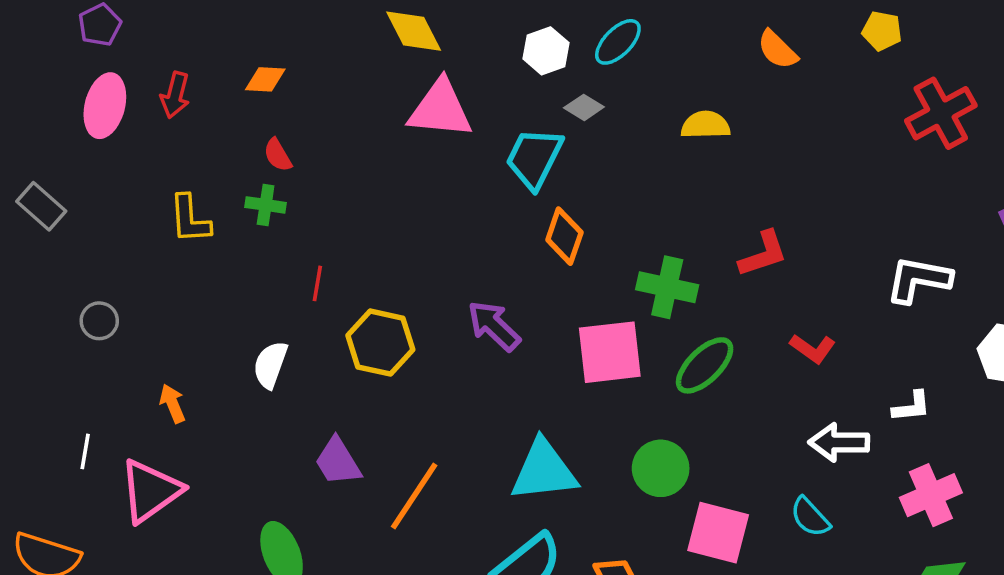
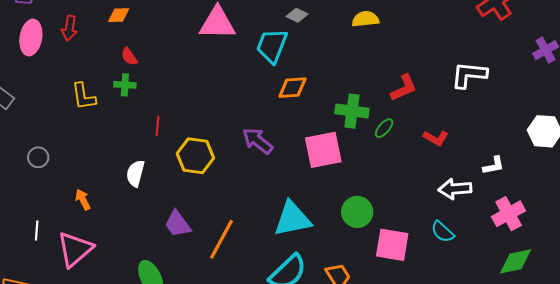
orange diamond: (564, 236) -> (292, 88), turned 72
white L-shape: (919, 279) -> (469, 75), moved
green ellipse: (705, 365) -> (384, 128), moved, size x0.6

